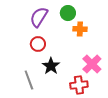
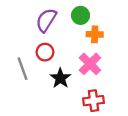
pink cross: (92, 64) -> (90, 64), moved
gray line: (29, 80) -> (22, 69), moved

